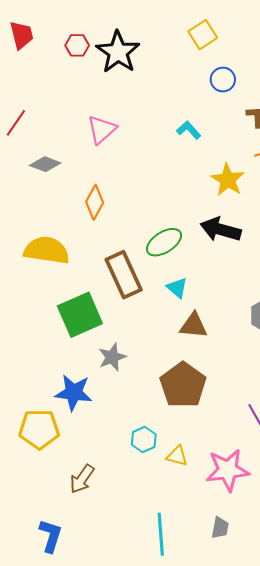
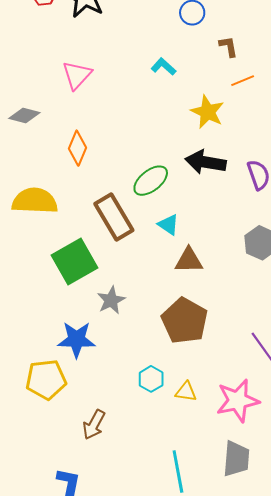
gray trapezoid: (220, 528) -> (236, 459), size x1.6

